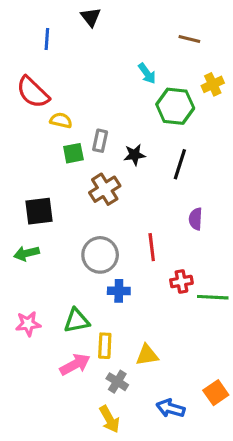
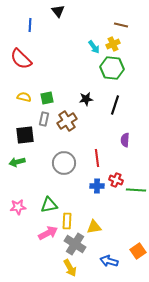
yellow cross: (213, 84) -> (113, 44), moved
yellow semicircle: (61, 120) -> (24, 97), moved
gray rectangle: (100, 141) -> (44, 119), moved
red cross: (181, 282) -> (116, 180), turned 32
blue cross: (119, 291) -> (97, 186), moved
gray cross: (117, 382) -> (75, 244), size x1.5

